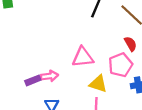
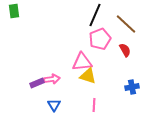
pink pentagon: (120, 65) -> (100, 39), moved
yellow triangle: (98, 84) -> (88, 76), moved

